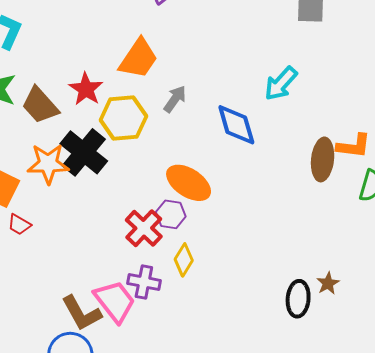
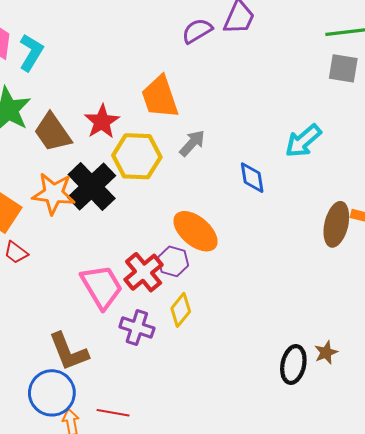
orange trapezoid: (138, 59) -> (160, 97), turned 120
blue diamond: (236, 125) -> (252, 178), size x0.7
pink trapezoid: (115, 301) -> (102, 287), moved

